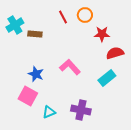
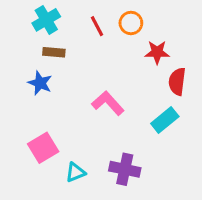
cyan cross: (15, 25) -> (46, 20), moved
red semicircle: (115, 53) -> (177, 82), turned -66
blue star: (36, 74) -> (40, 83), moved
pink square: (28, 96) -> (43, 148), turned 30

